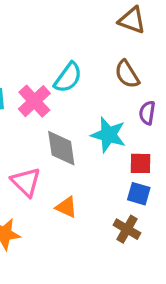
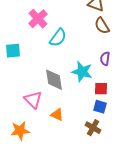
brown semicircle: (127, 74) -> (102, 26), moved
pink cross: (34, 101) -> (38, 19), moved

